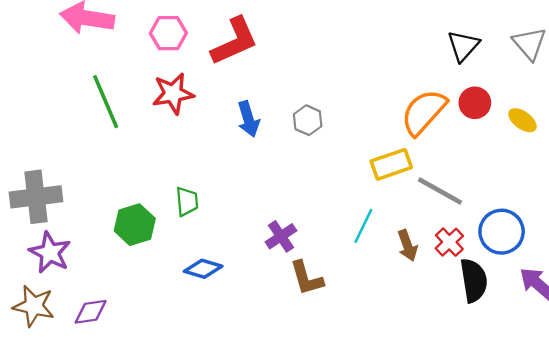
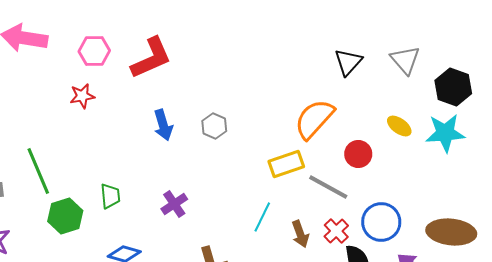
red star: (173, 93) -> (82, 96), moved, size x0.7
green line: (106, 102) -> (38, 171), moved
red circle: (475, 103) -> (358, 154), moved
purple cross: (281, 236) -> (174, 204), moved

